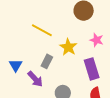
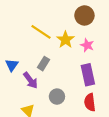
pink star: (97, 40) -> (87, 45), moved
yellow star: (68, 47) -> (65, 40), moved

